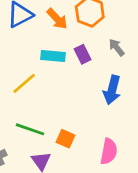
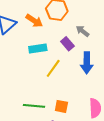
purple rectangle: (83, 54) -> (67, 44), moved
yellow line: (24, 83) -> (53, 68), moved

